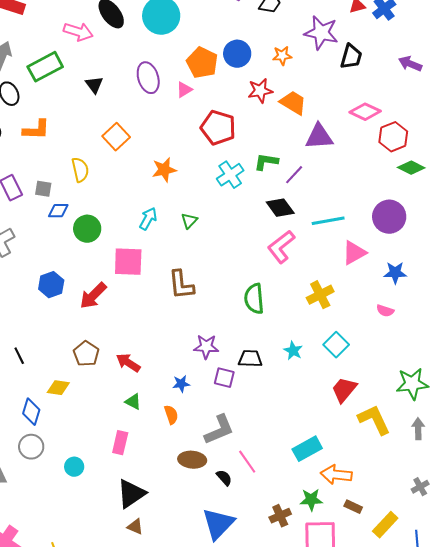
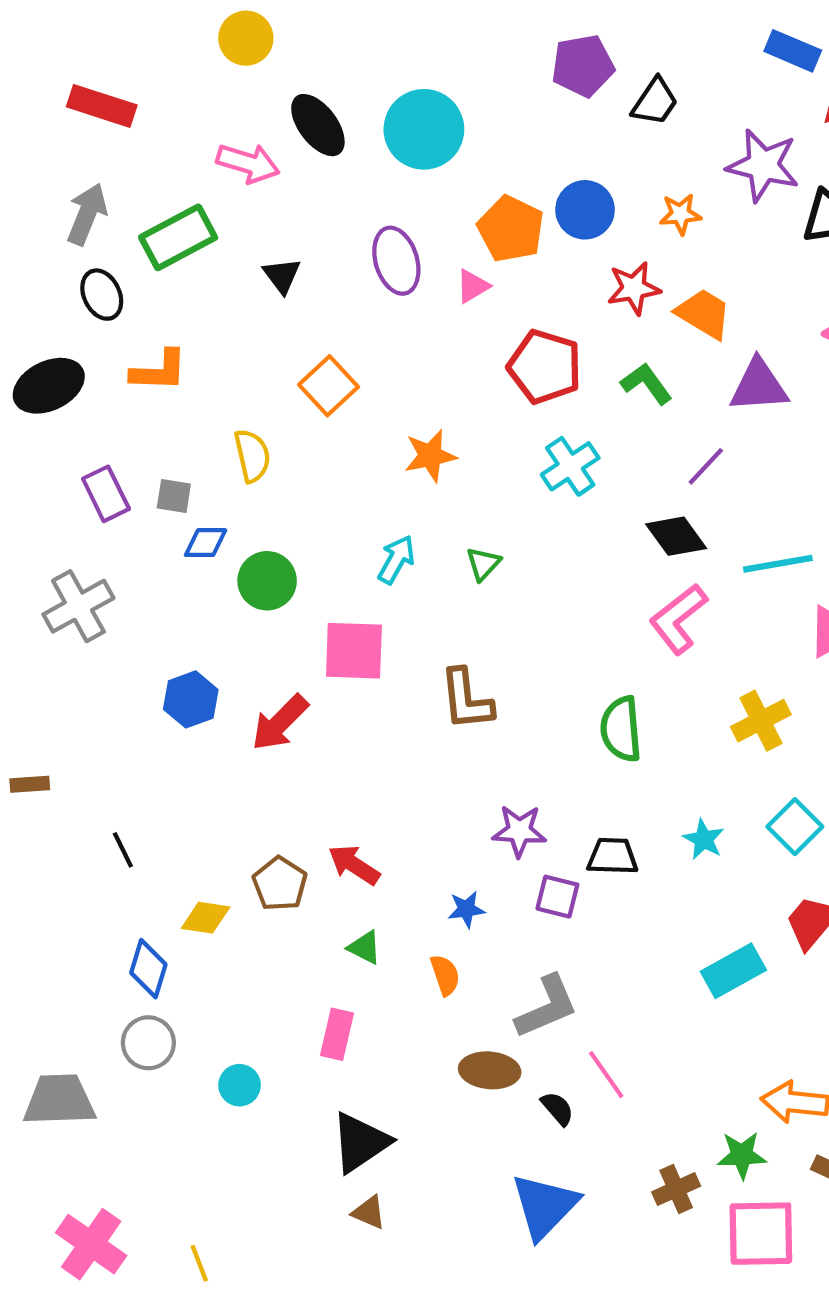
green L-shape: (266, 162) -> (646, 384), moved, turned 45
brown pentagon: (86, 354) -> (280, 884), moved
cyan rectangle: (307, 449) -> (733, 971), moved

